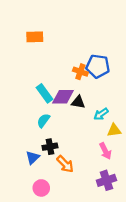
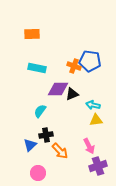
cyan rectangle: (45, 93) -> (37, 68), moved, turned -42
black triangle: (78, 102) -> (72, 94), turned -32
cyan arrow: (101, 114) -> (93, 105), turned 48
yellow triangle: (114, 130) -> (96, 120), moved
pink arrow: (105, 151) -> (89, 146), moved

